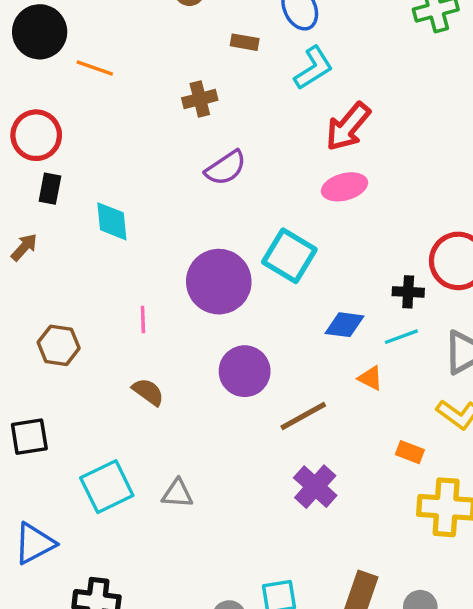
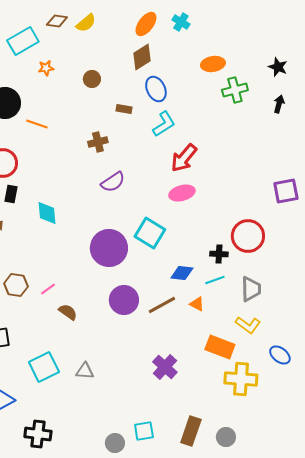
pink line: (143, 320) -> (48, 289), moved, turned 56
brown line: (303, 416) -> (162, 305), moved
orange rectangle: (410, 452) -> (220, 347), size x1.8

